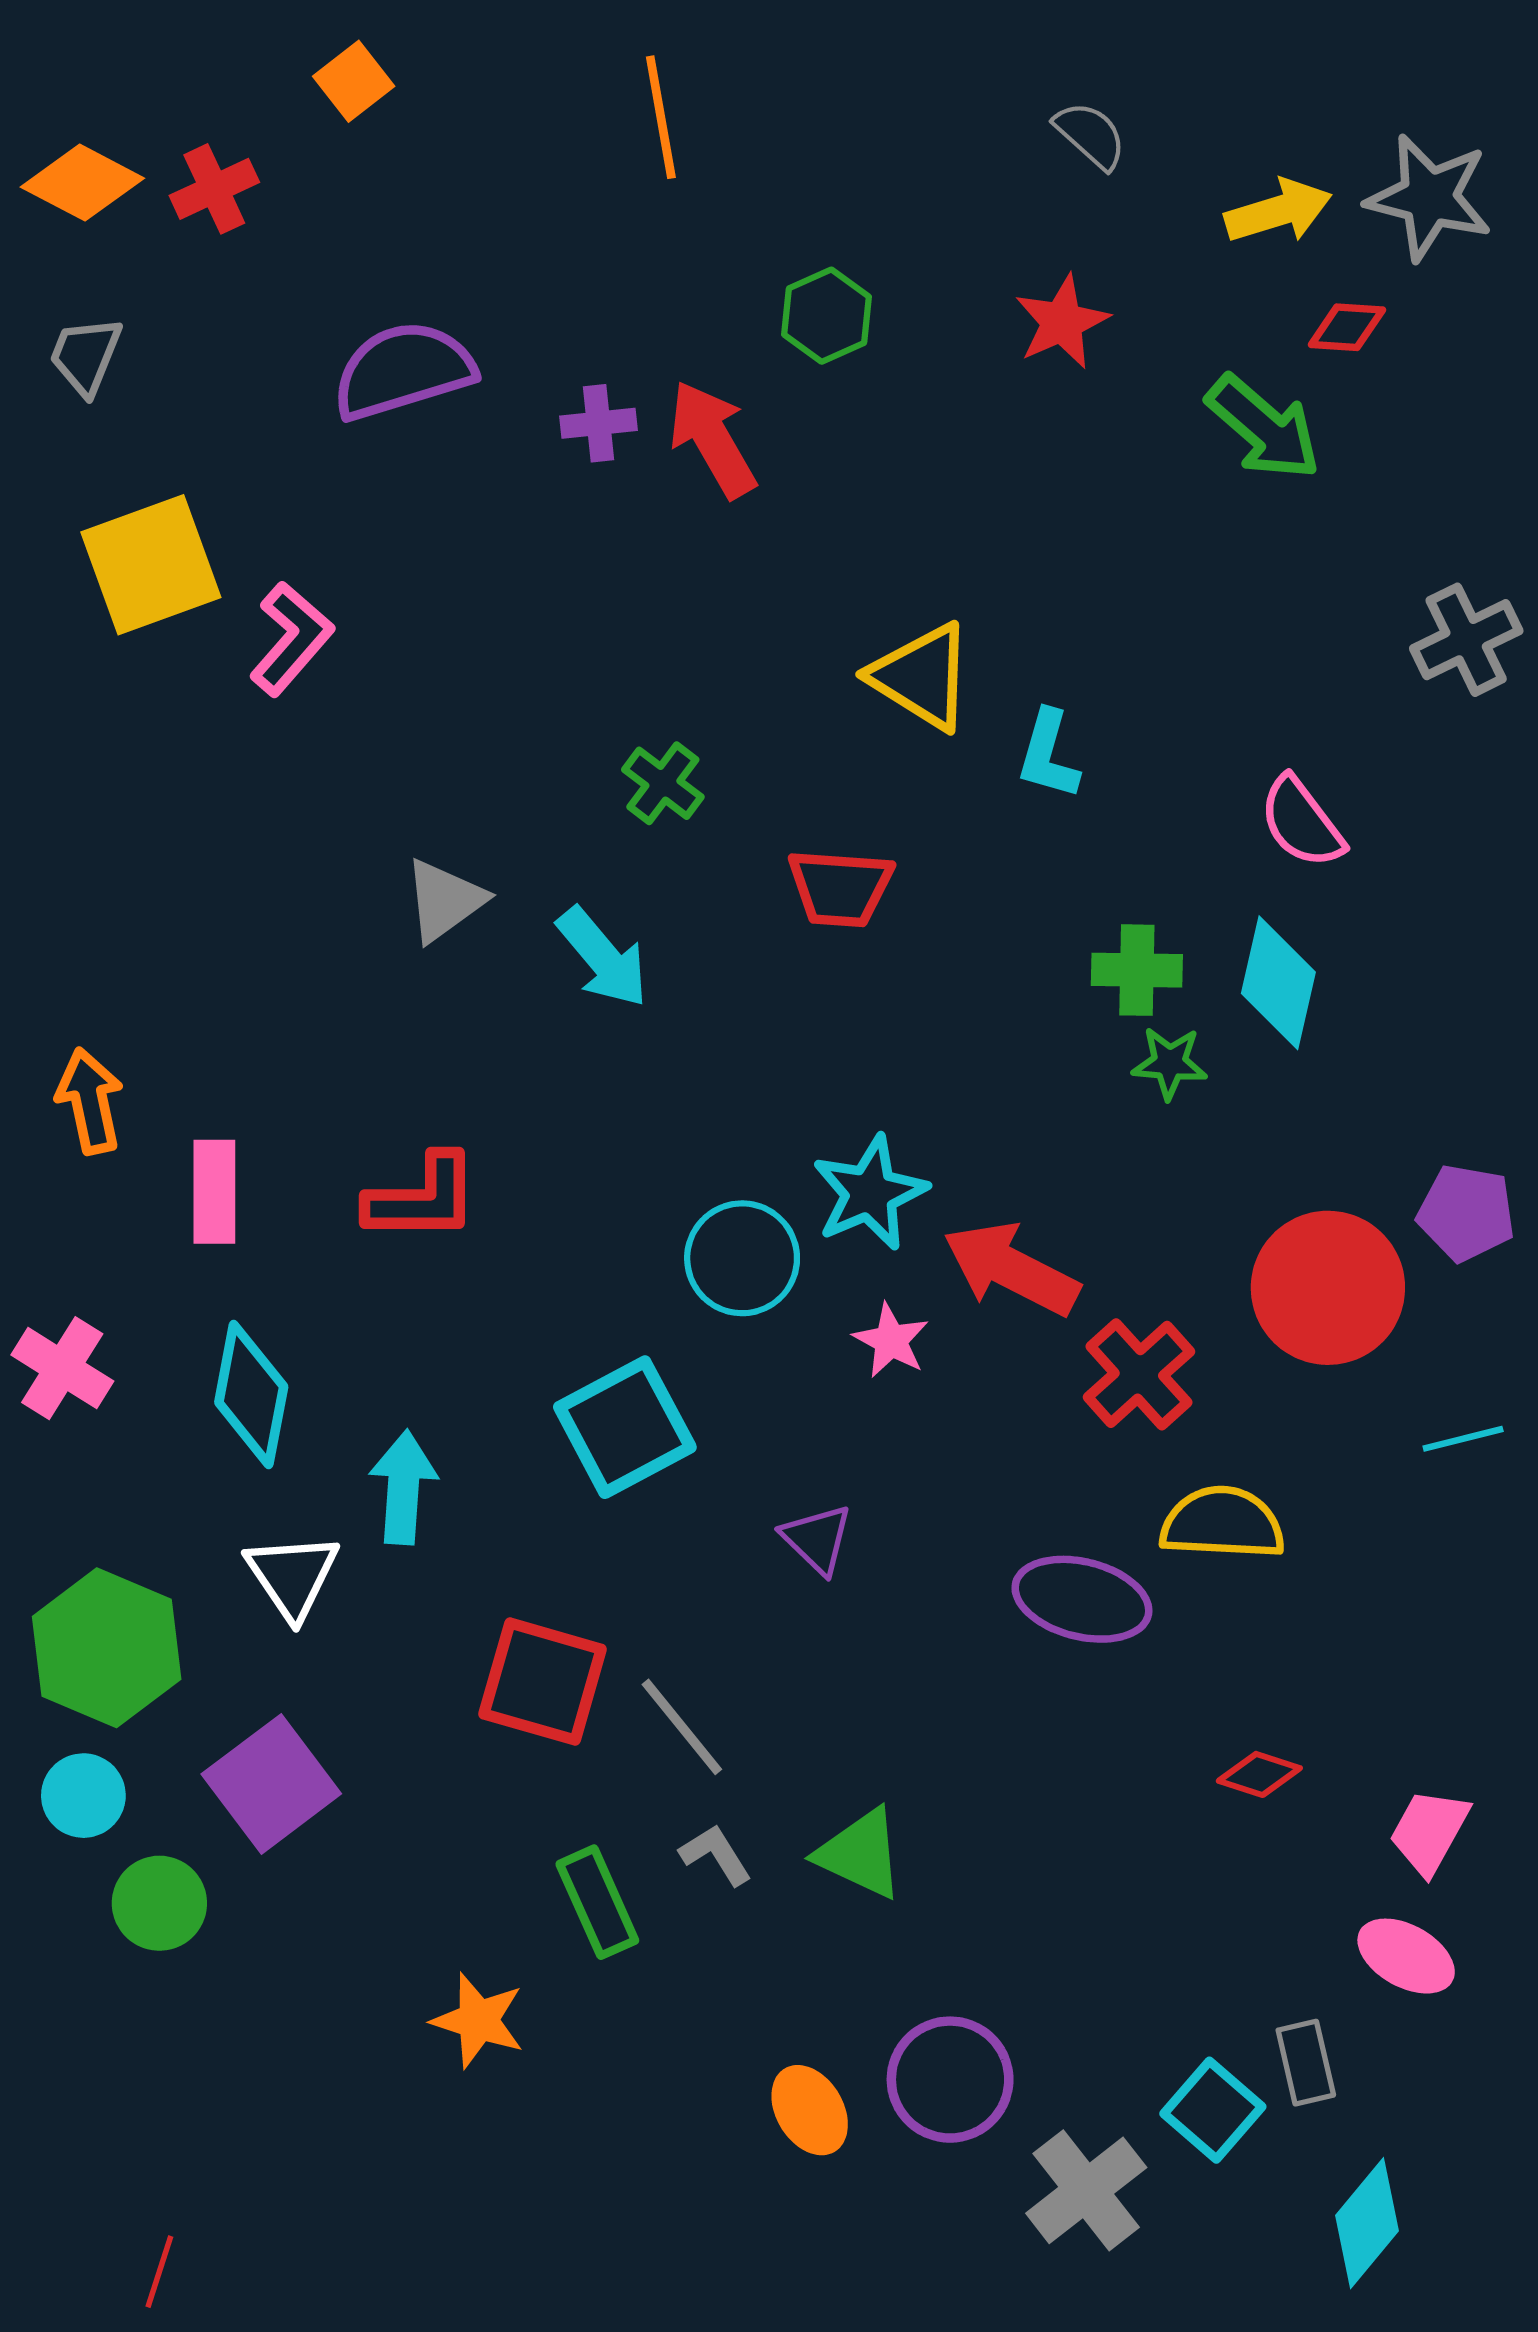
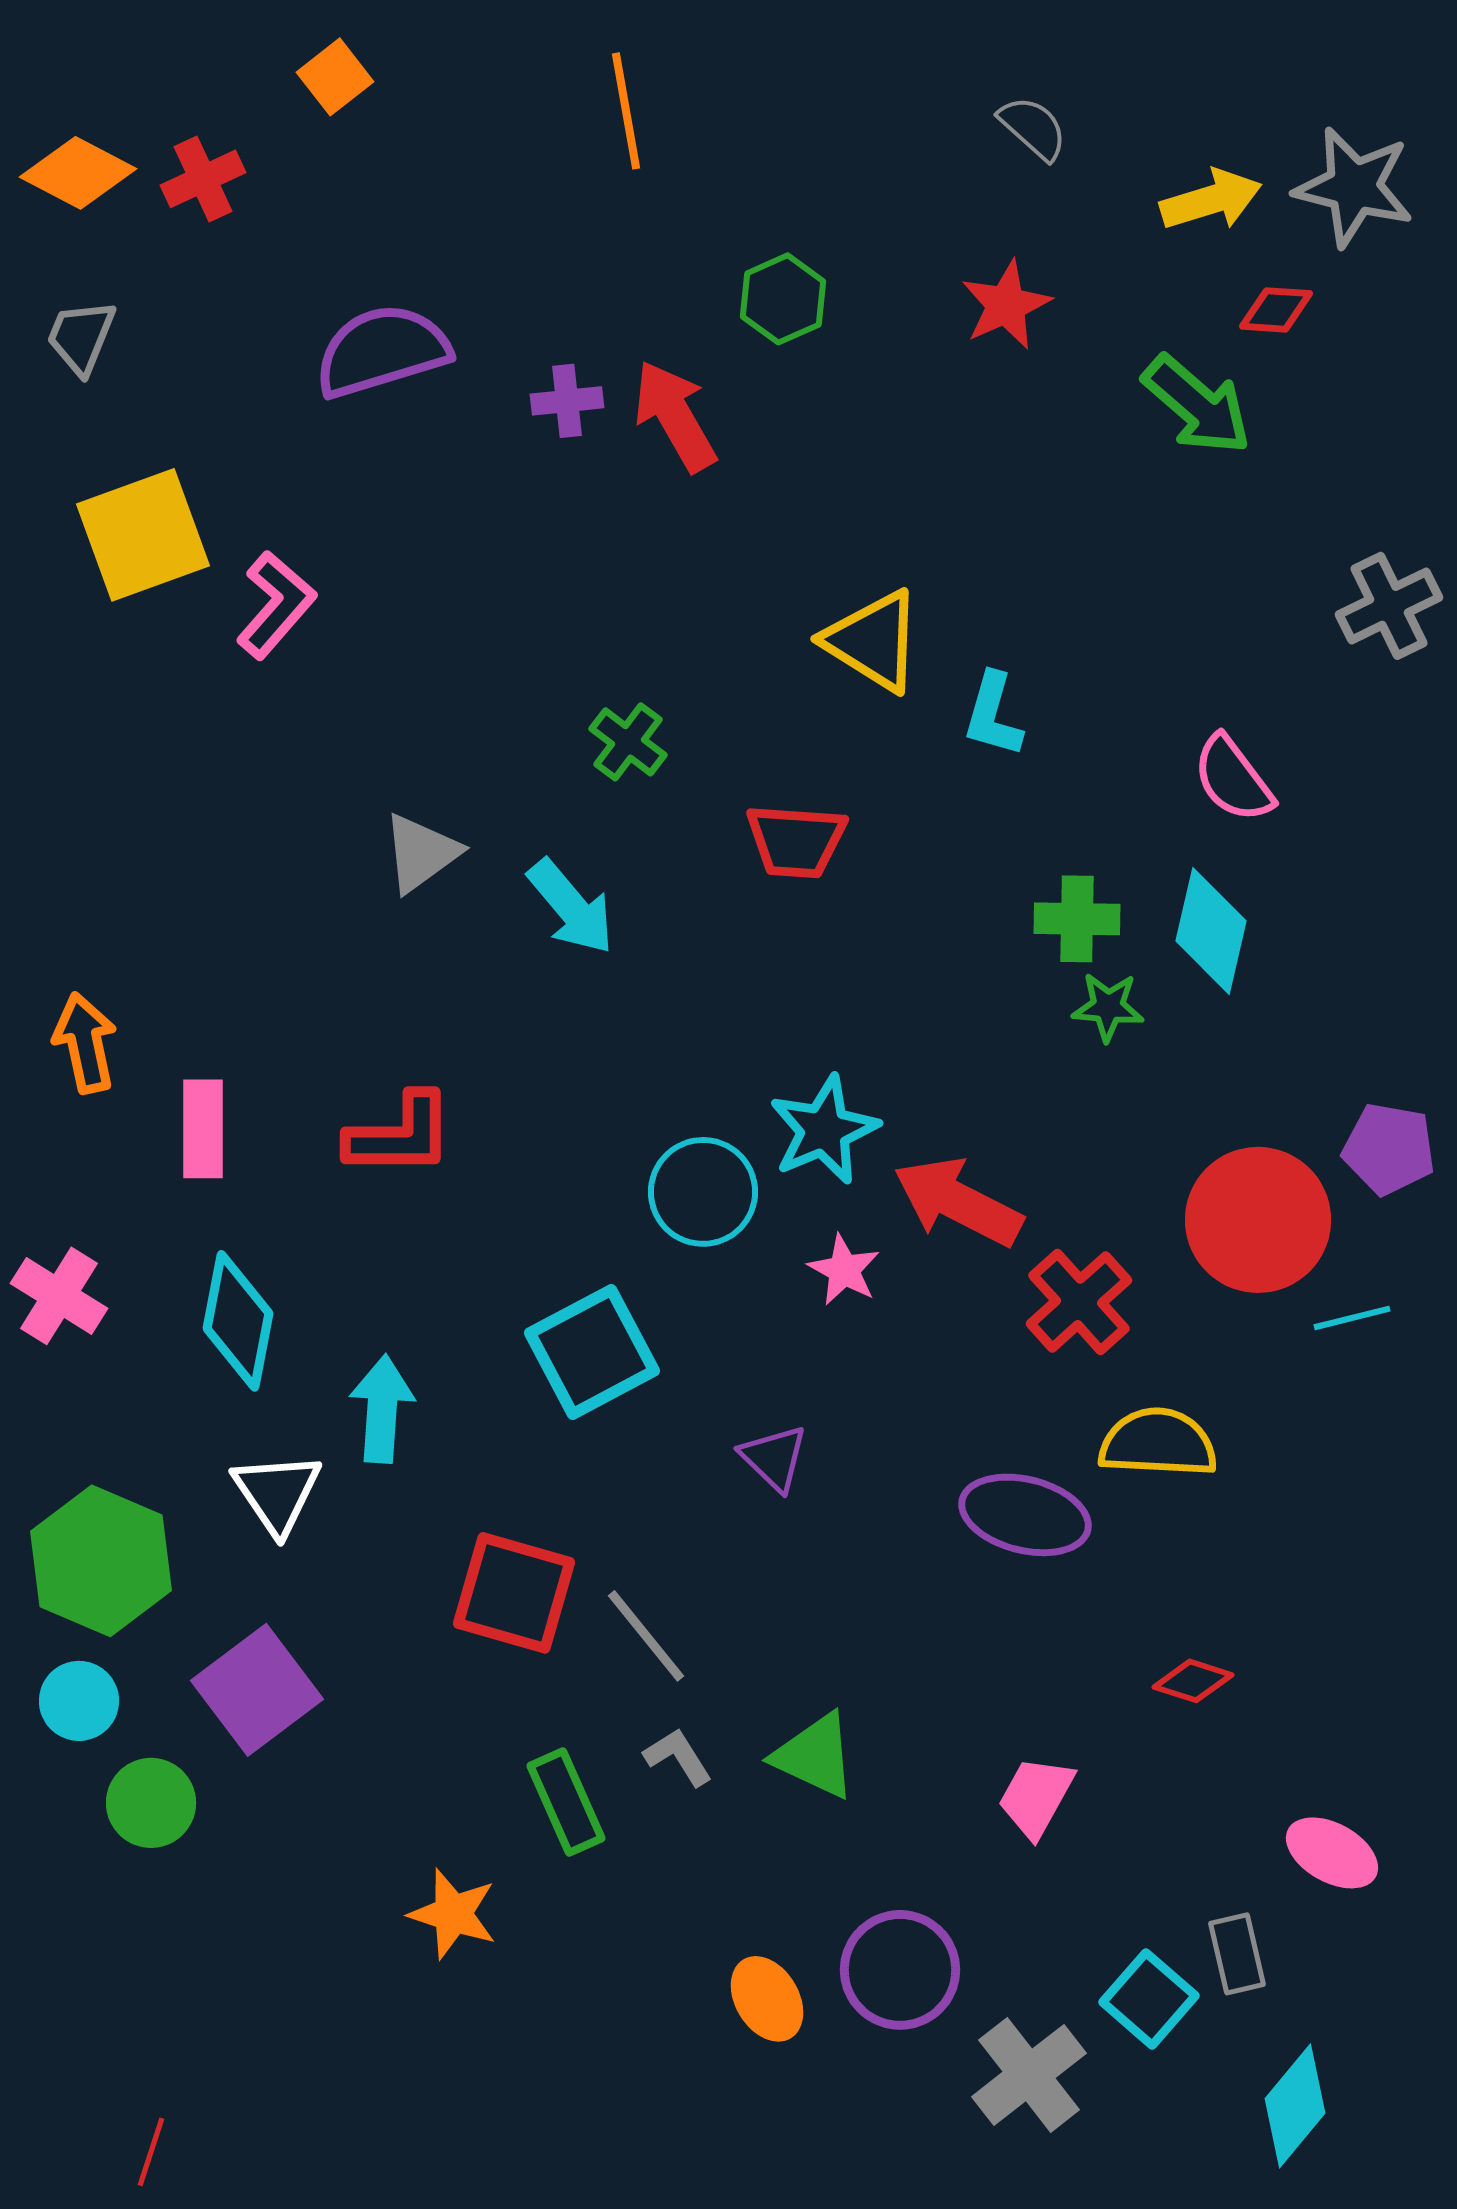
cyan line: (1463, 1439) -> (1352, 1318), moved
pink trapezoid: (1429, 1831) -> (1036, 1797), moved

